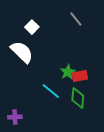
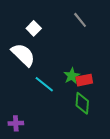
cyan line: (51, 91) -> (44, 84), moved

